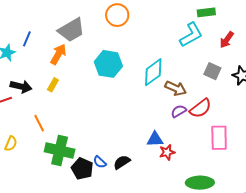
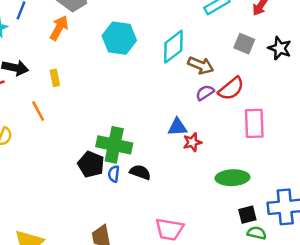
yellow rectangle: (53, 85) -> (55, 78), moved, turned -40
green cross: (60, 150) -> (114, 145), moved
blue semicircle: (100, 162) -> (114, 174), moved, turned 56
black semicircle: (122, 162) -> (140, 172), moved, turned 54

